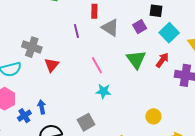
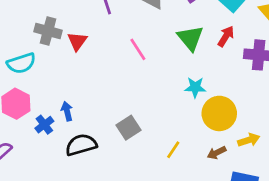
red triangle: (52, 65) -> (77, 41), moved
cyan star: (103, 91) -> (195, 87), moved
yellow circle: (153, 116) -> (219, 113), size x1.6

